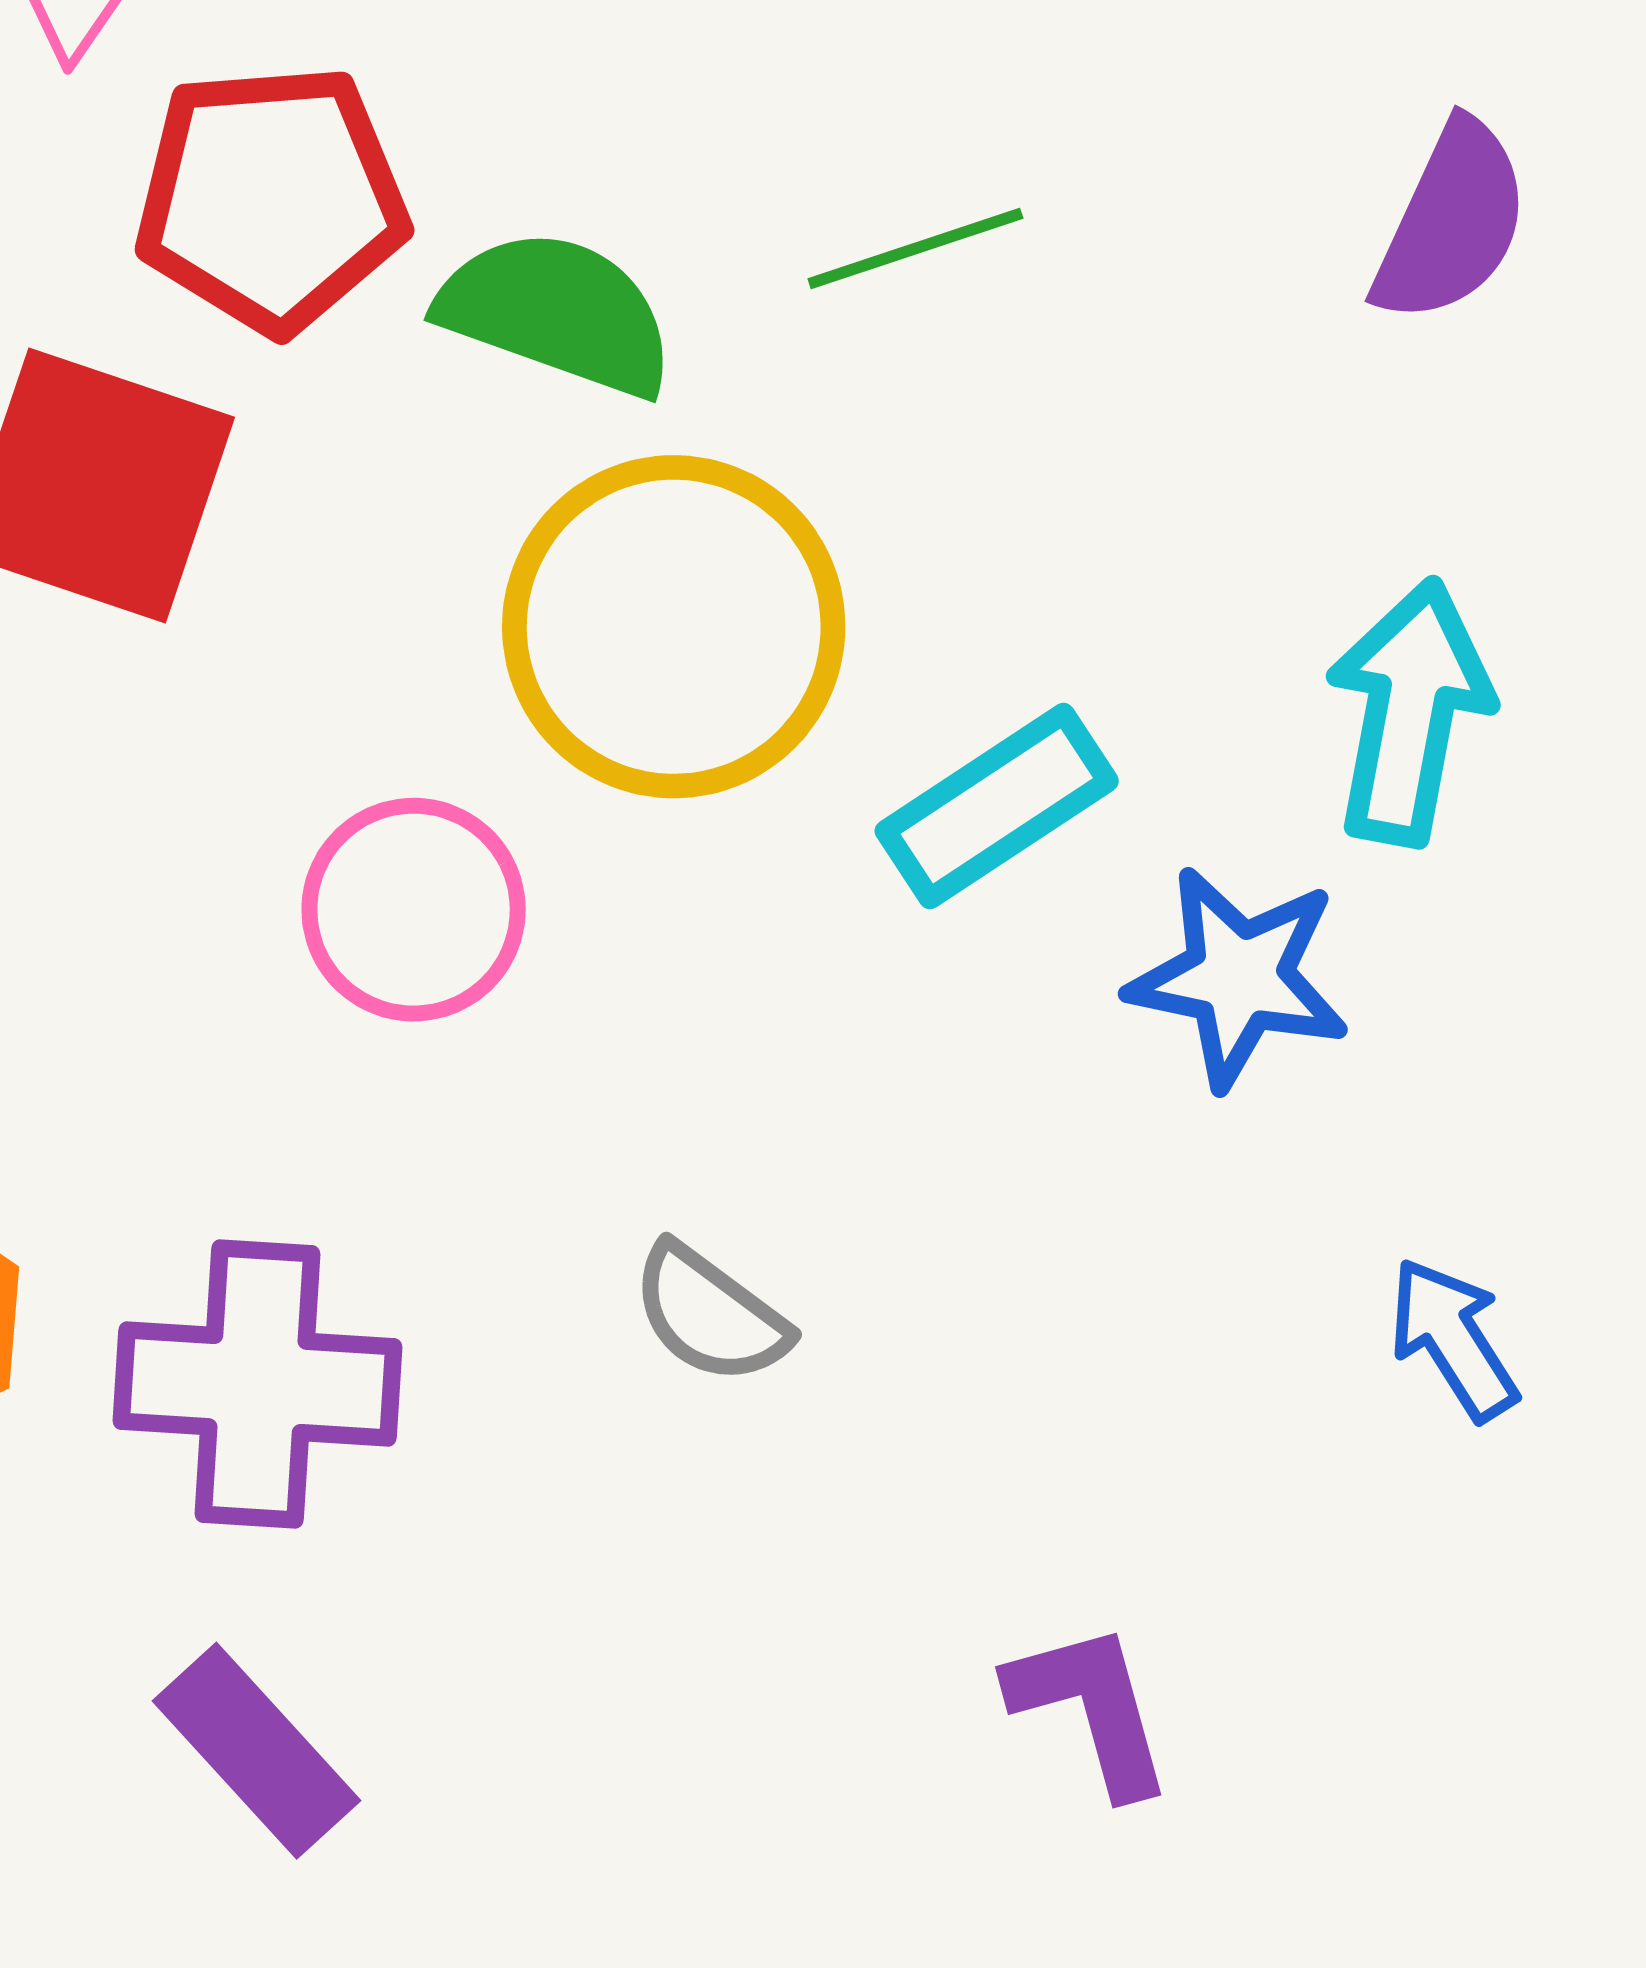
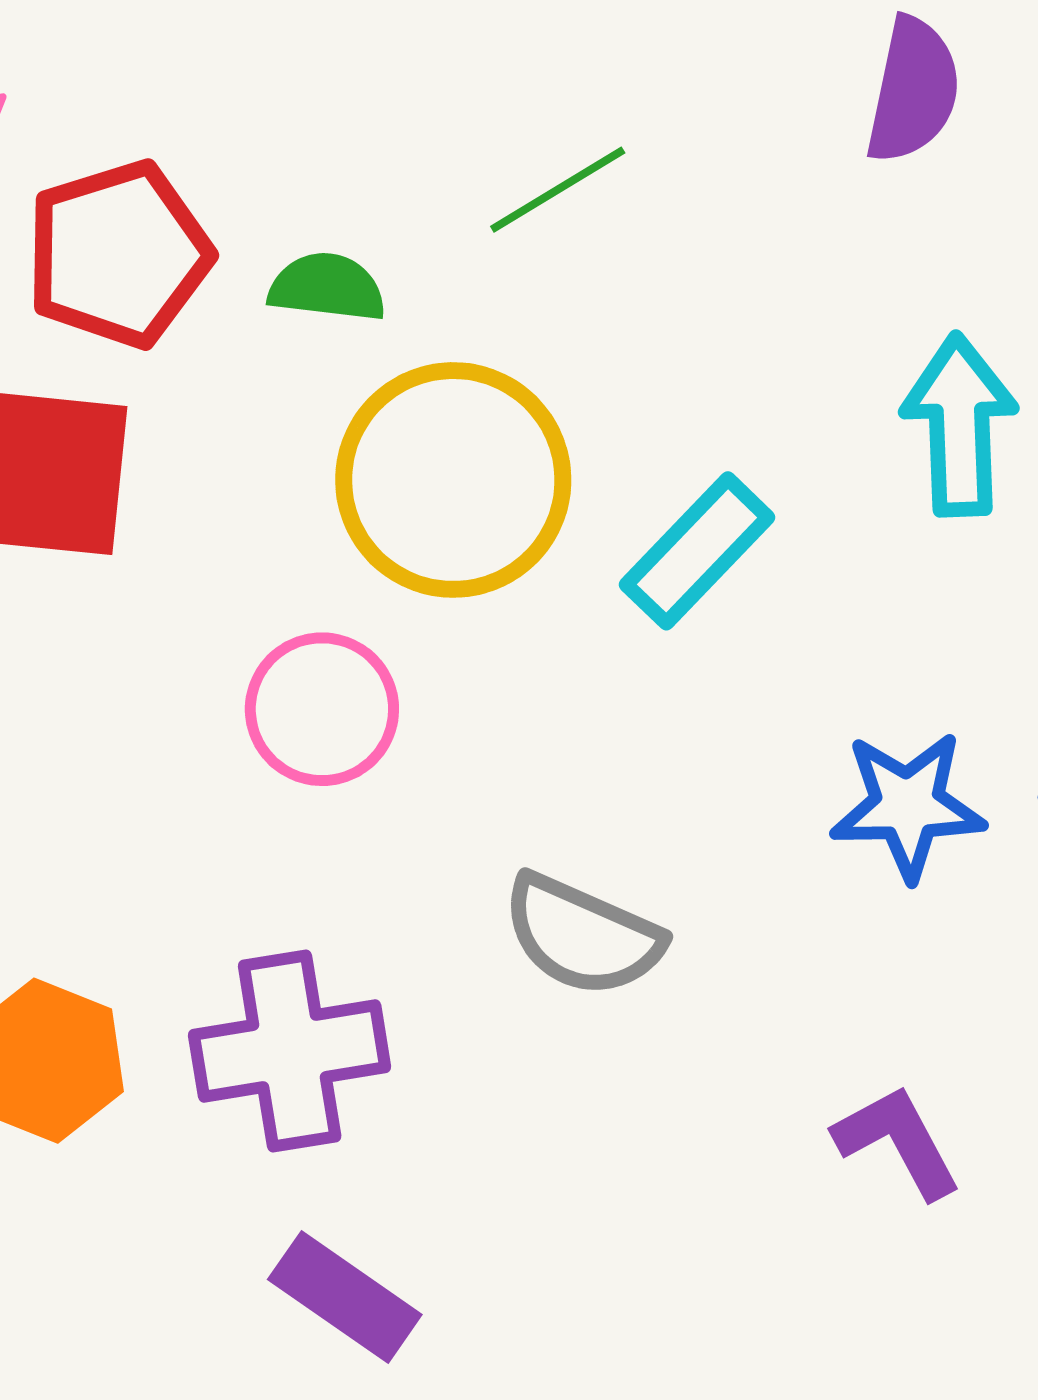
green semicircle: (557, 313) -> (327, 287), size x0.7
blue star: (1239, 977) -> (908, 806), moved
gray semicircle: (710, 1314) -> (582, 935), size x1.4

